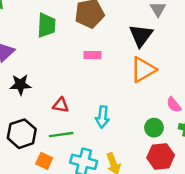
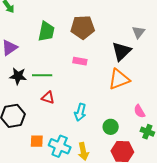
green circle: (154, 128) -> (111, 127), moved
green line: (61, 135) -> (42, 75), moved
orange square: (44, 161) -> (37, 141), moved, turned -32

